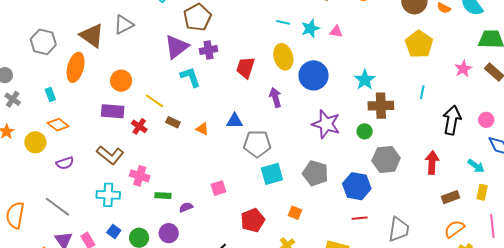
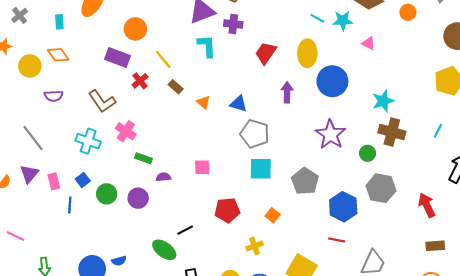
cyan star: (310, 28) -> (343, 21), moved
red arrow: (432, 163) -> (427, 205), turned -45

